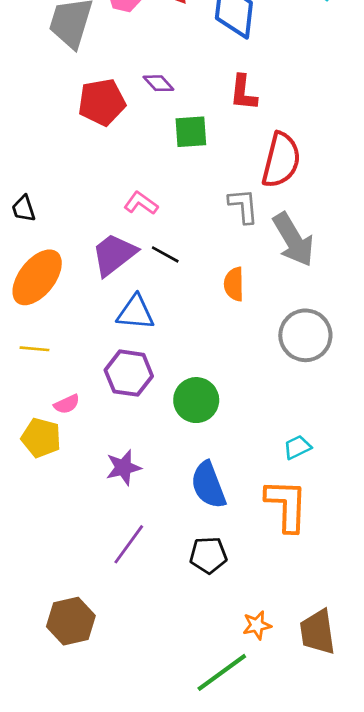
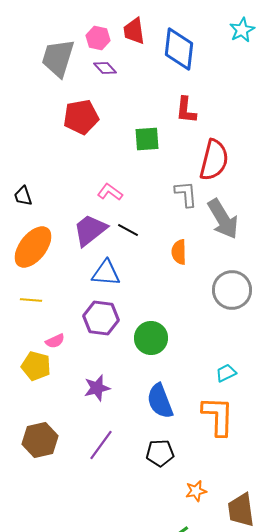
purple diamond: (158, 83) -> (105, 68), moved
brown hexagon: (71, 621) -> (40, 440), moved
orange star: (257, 625) -> (196, 491), moved

